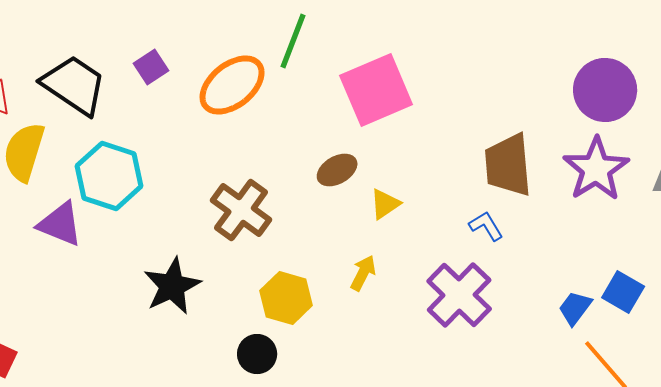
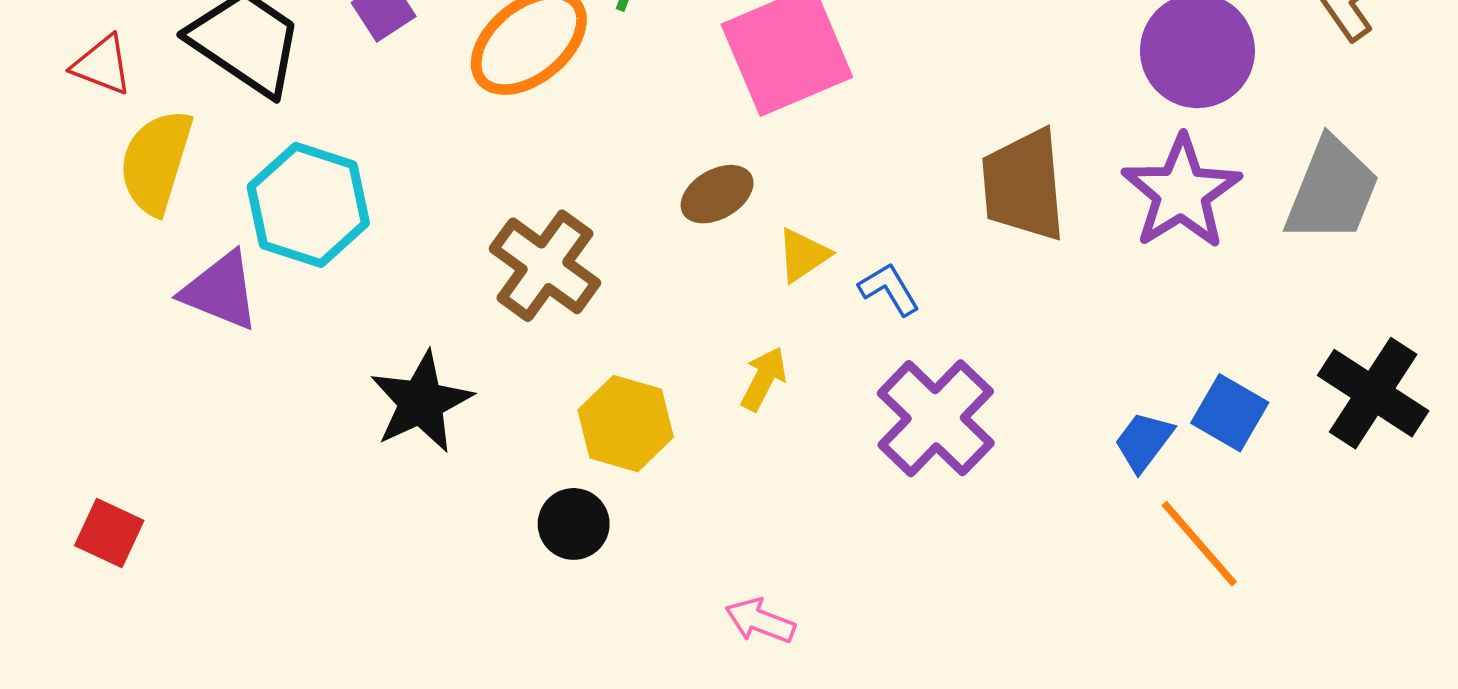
blue L-shape: (486, 226) -> (889, 289), moved

